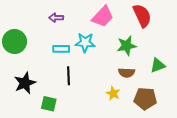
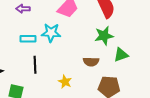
green star: (127, 46) -> (104, 36), moved
yellow star: (113, 93) -> (65, 82), moved

